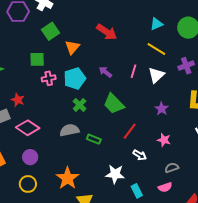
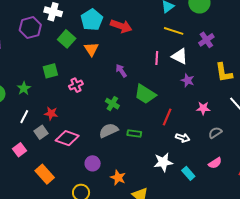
green square: (37, 59) -> (50, 71), moved
purple arrow: (105, 72) -> (121, 71), moved, turned 32
white triangle: (156, 75) -> (180, 56), turned -36
cyan pentagon: (75, 78) -> (92, 20), moved
purple star: (162, 109) -> (188, 80), moved
pink star: (164, 140) -> (203, 108), moved
purple circle: (30, 157) -> (93, 163), moved
gray semicircle: (172, 168) -> (215, 133), moved
orange star: (68, 178) -> (118, 178), size x0.7

